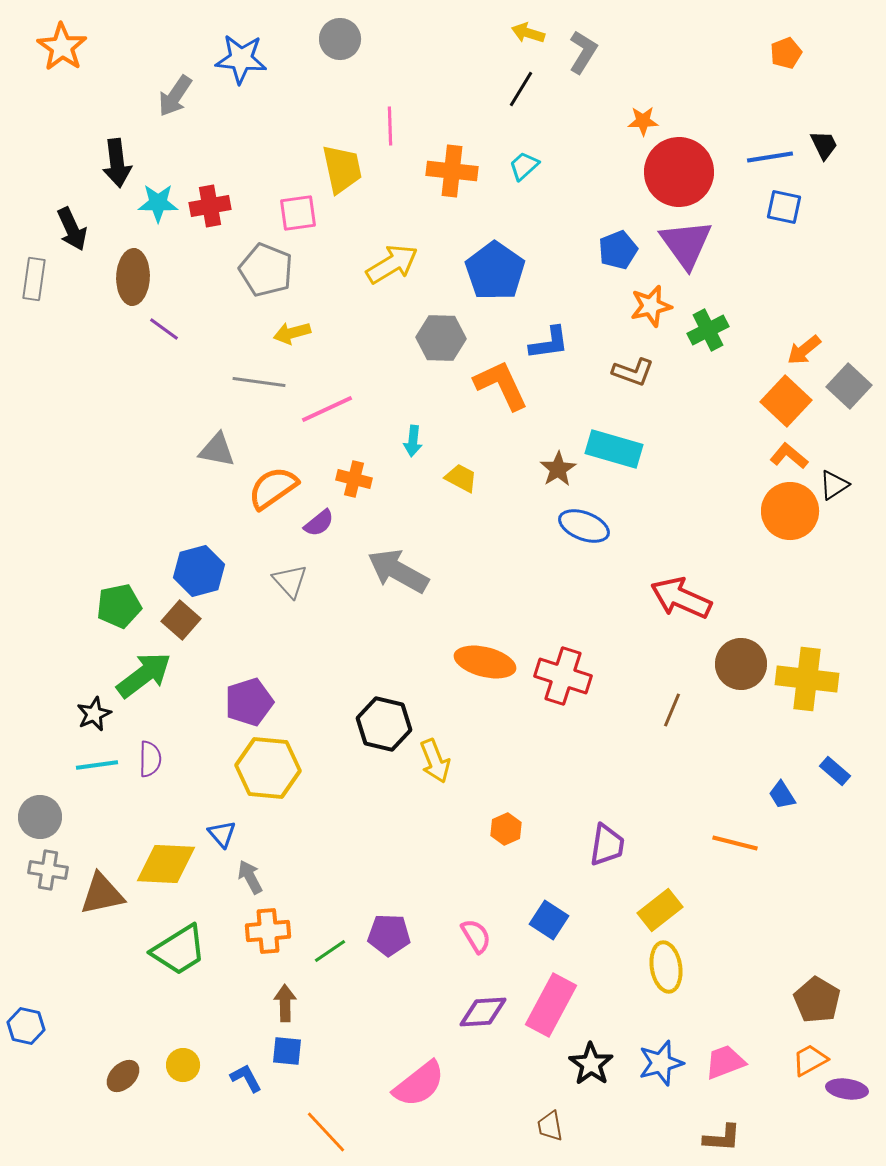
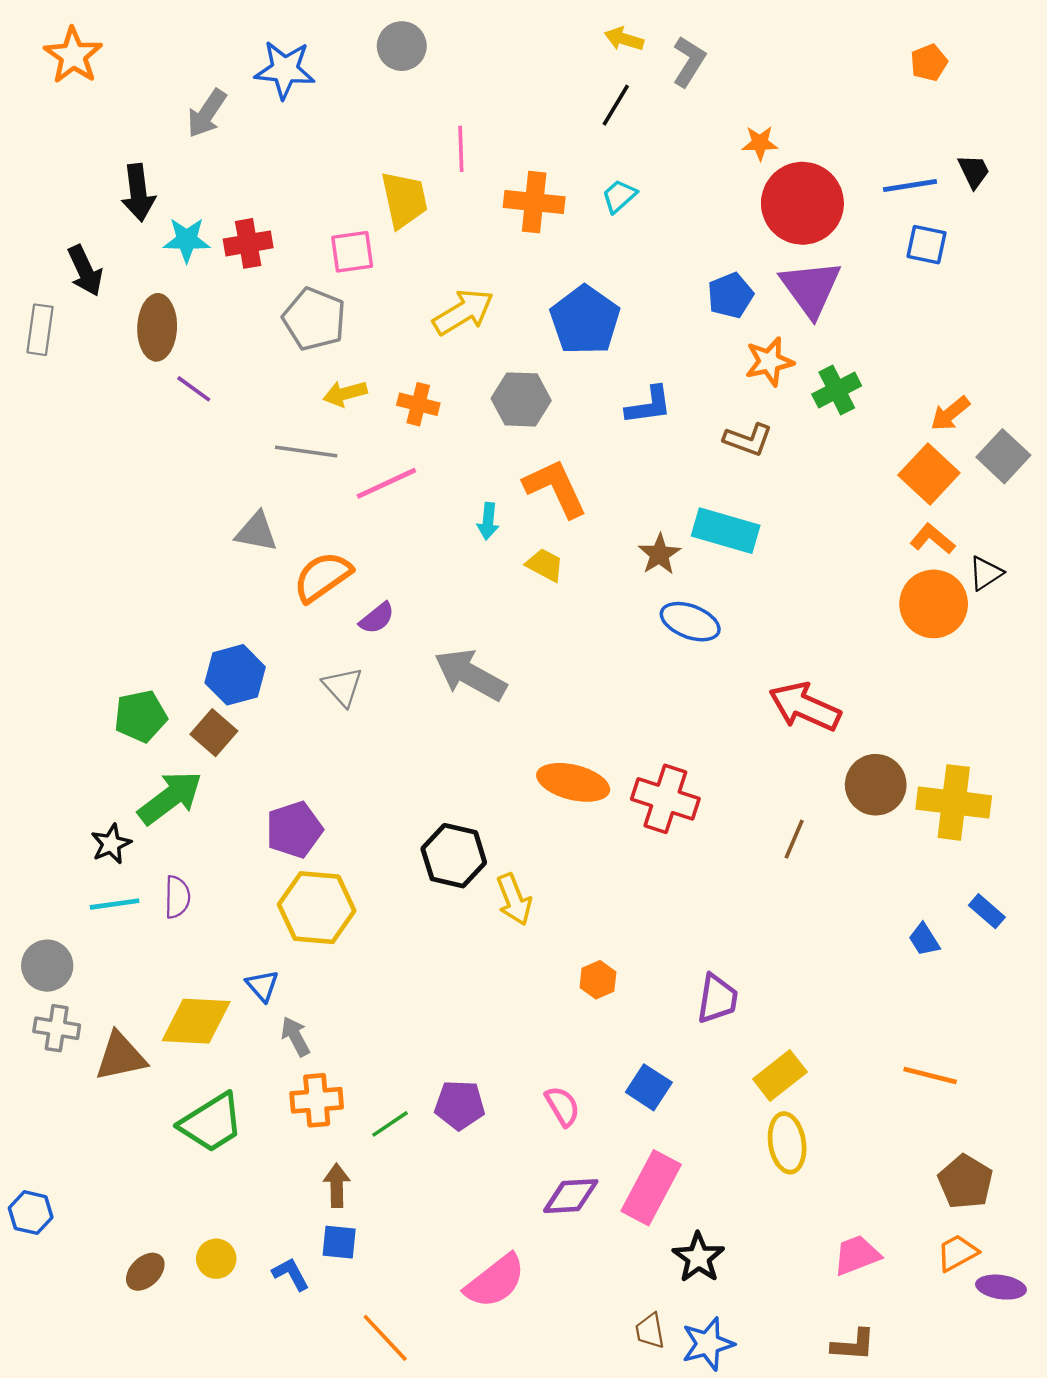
orange L-shape: (501, 385) -> (555, 488), moved
orange cross: (354, 479) -> (418, 404), moved
orange line: (735, 843) -> (930, 1075), moved
blue star: (661, 1063) -> (708, 1344), moved

